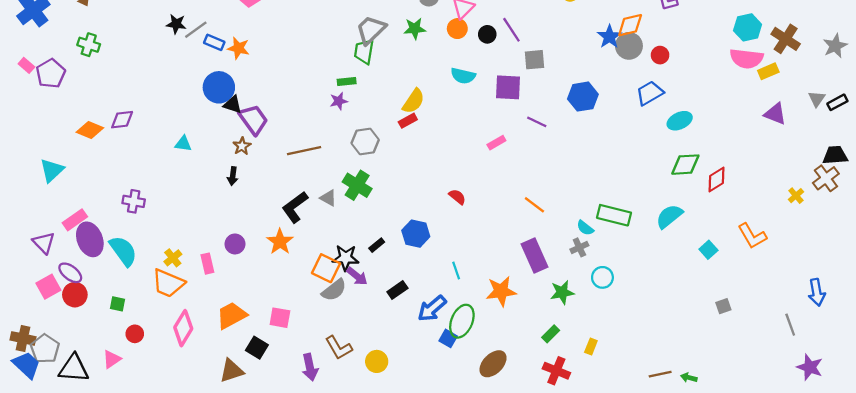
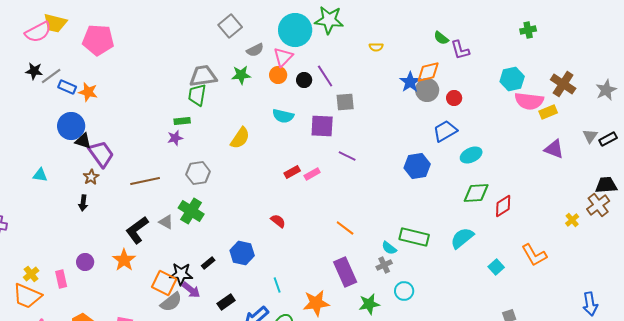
cyan hexagon: (748, 27) -> (512, 79), moved
gray trapezoid: (371, 30) -> (203, 76), turned 36
blue hexagon: (583, 97) -> (417, 166), moved
red rectangle: (408, 121) -> (292, 172), moved

